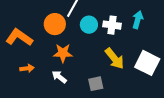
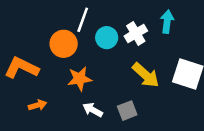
white cross: (112, 25) -> (136, 33), turned -30
white arrow: (59, 77) -> (93, 110), moved

